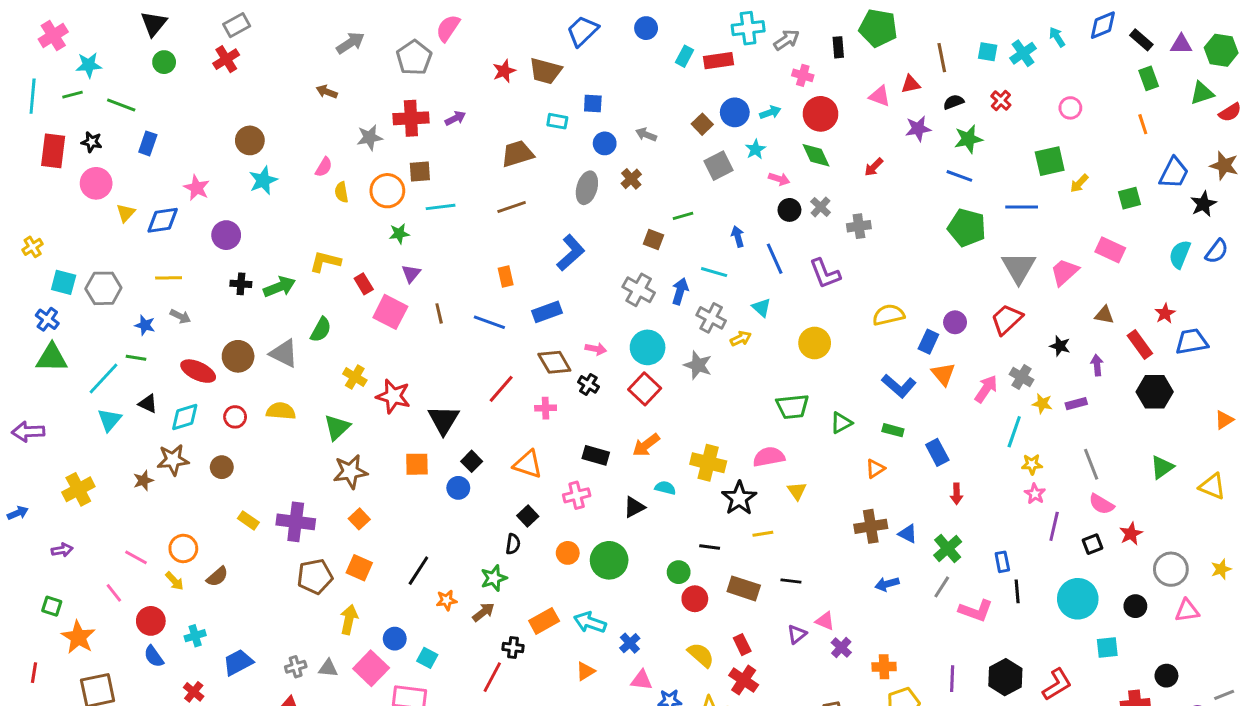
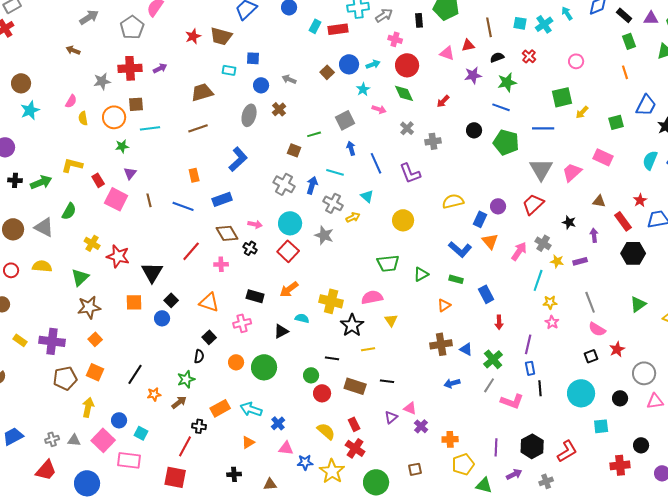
gray square: (718, 166) -> (345, 120), moved
black circle: (789, 210) -> (474, 130), moved
purple line: (1054, 526) -> (528, 344), moved

